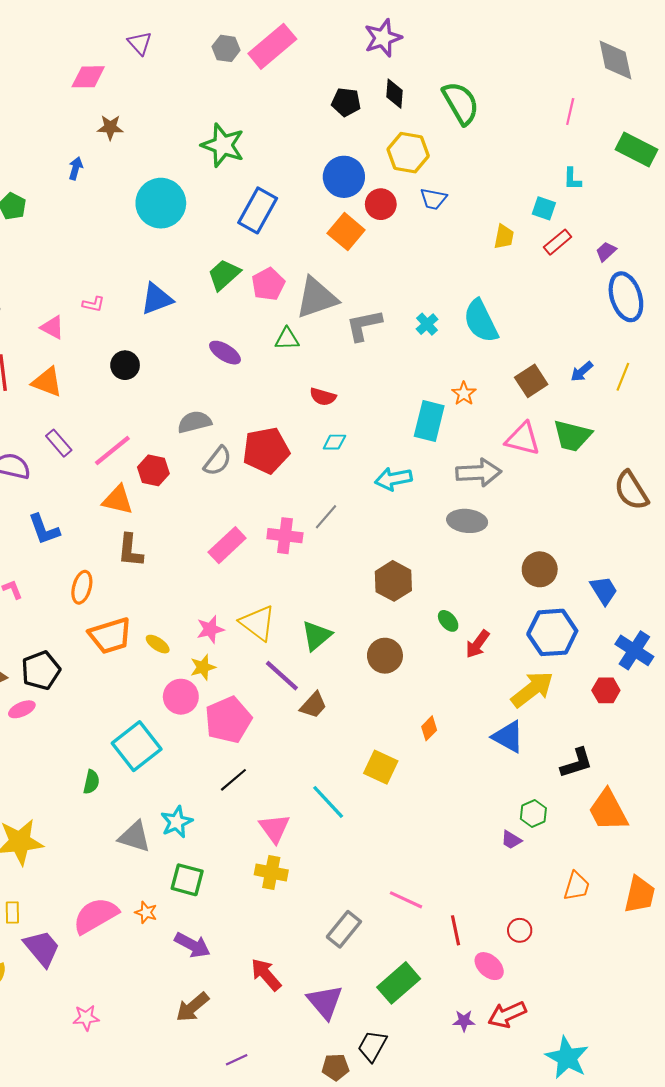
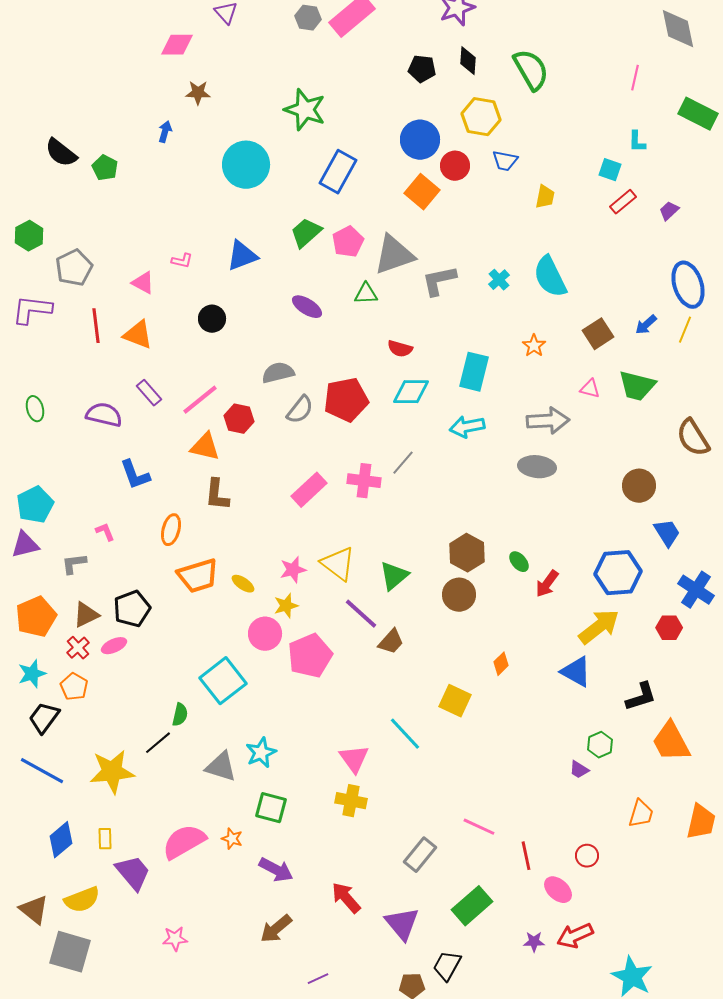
yellow trapezoid: (504, 237) -> (545, 197), moved
blue ellipse: (626, 297) -> (688, 285), moved
cyan rectangle: (429, 421) -> (474, 372), moved
pink triangle: (523, 439) -> (590, 389), size x0.6
cyan diamond: (334, 442) -> (411, 392), size x1.6
brown circle: (540, 569) -> (639, 486), moved
brown hexagon: (393, 581) -> (467, 553), moved
black line: (233, 780) -> (158, 743), moved

